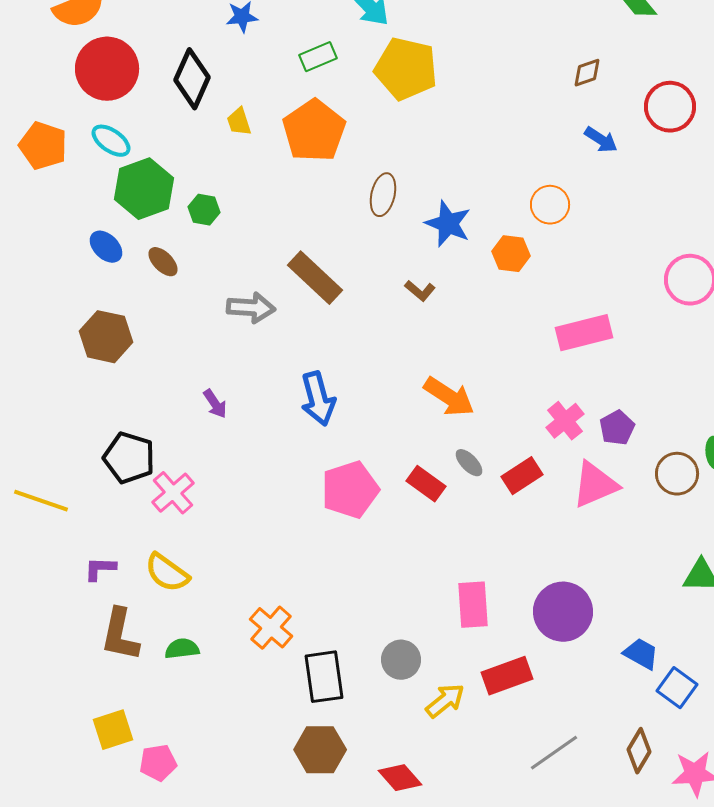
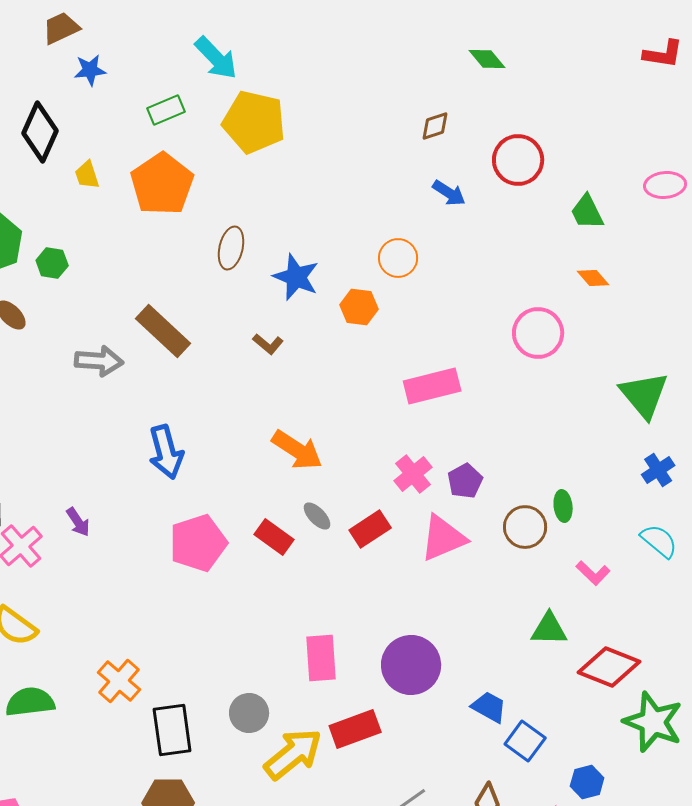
purple arrow: (215, 404) -> (78, 522), moved
green semicircle: (182, 649) -> (30, 702), size x1.4
yellow arrow: (445, 701) -> (293, 754), size x1.5

